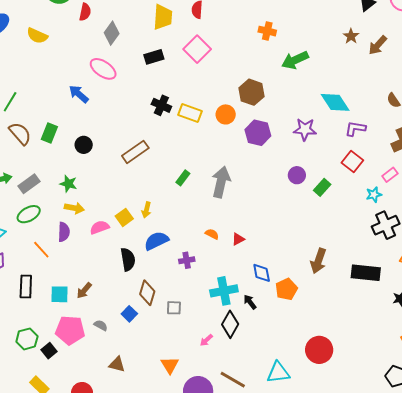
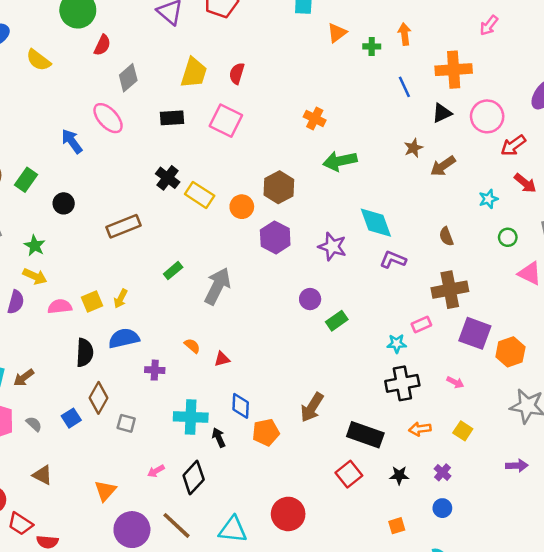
pink square: (197, 49) -> (226, 121), turned -32
red square: (352, 161) -> (349, 474), moved
black diamond: (230, 324) -> (194, 478), moved

